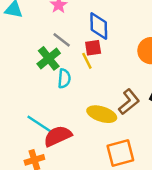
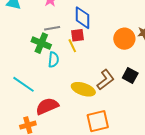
gray line: (62, 40) -> (52, 28), turned -49
green cross: (49, 58) -> (41, 43), turned -30
cyan line: (40, 125) -> (23, 84), moved

